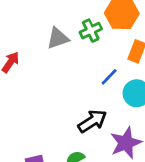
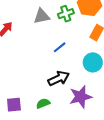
blue line: (109, 77) -> (60, 47), moved

